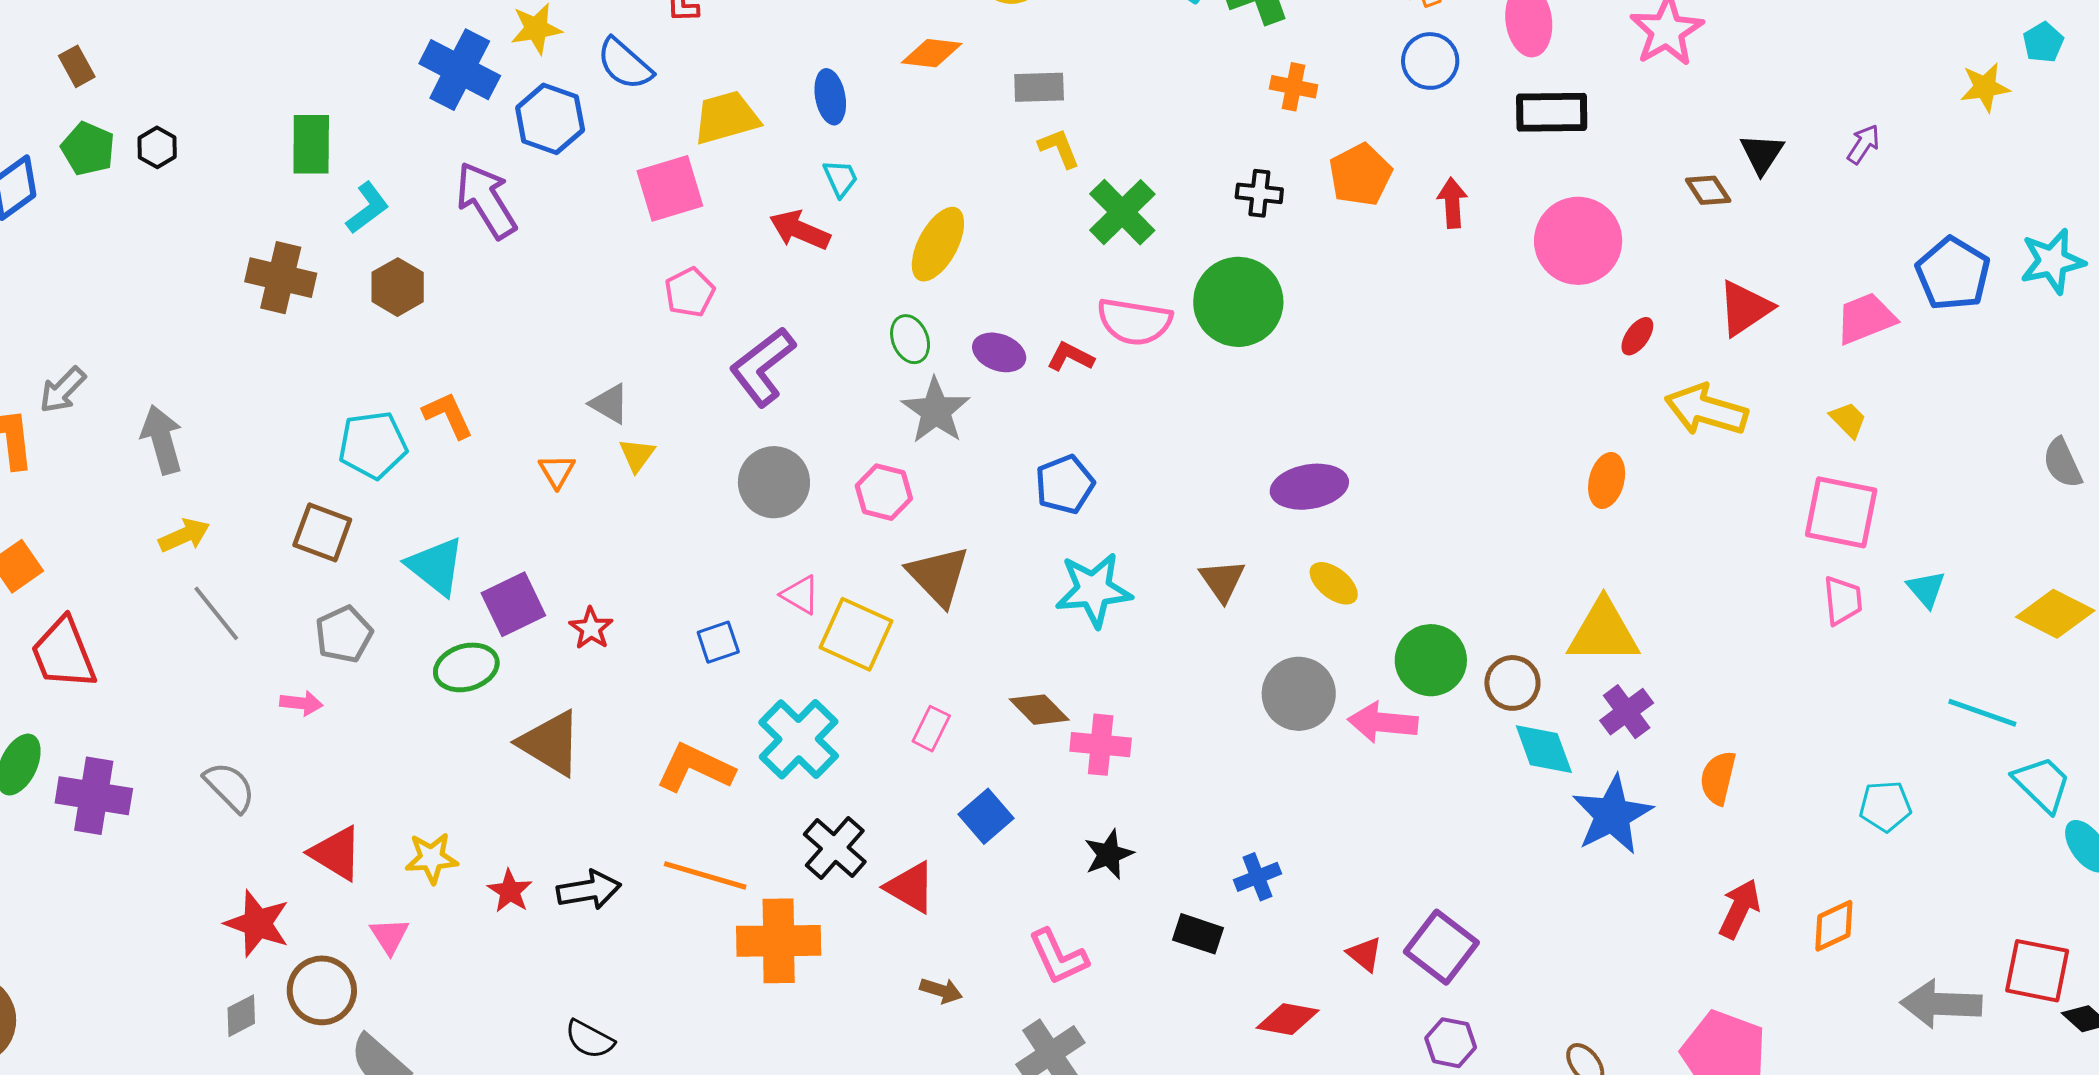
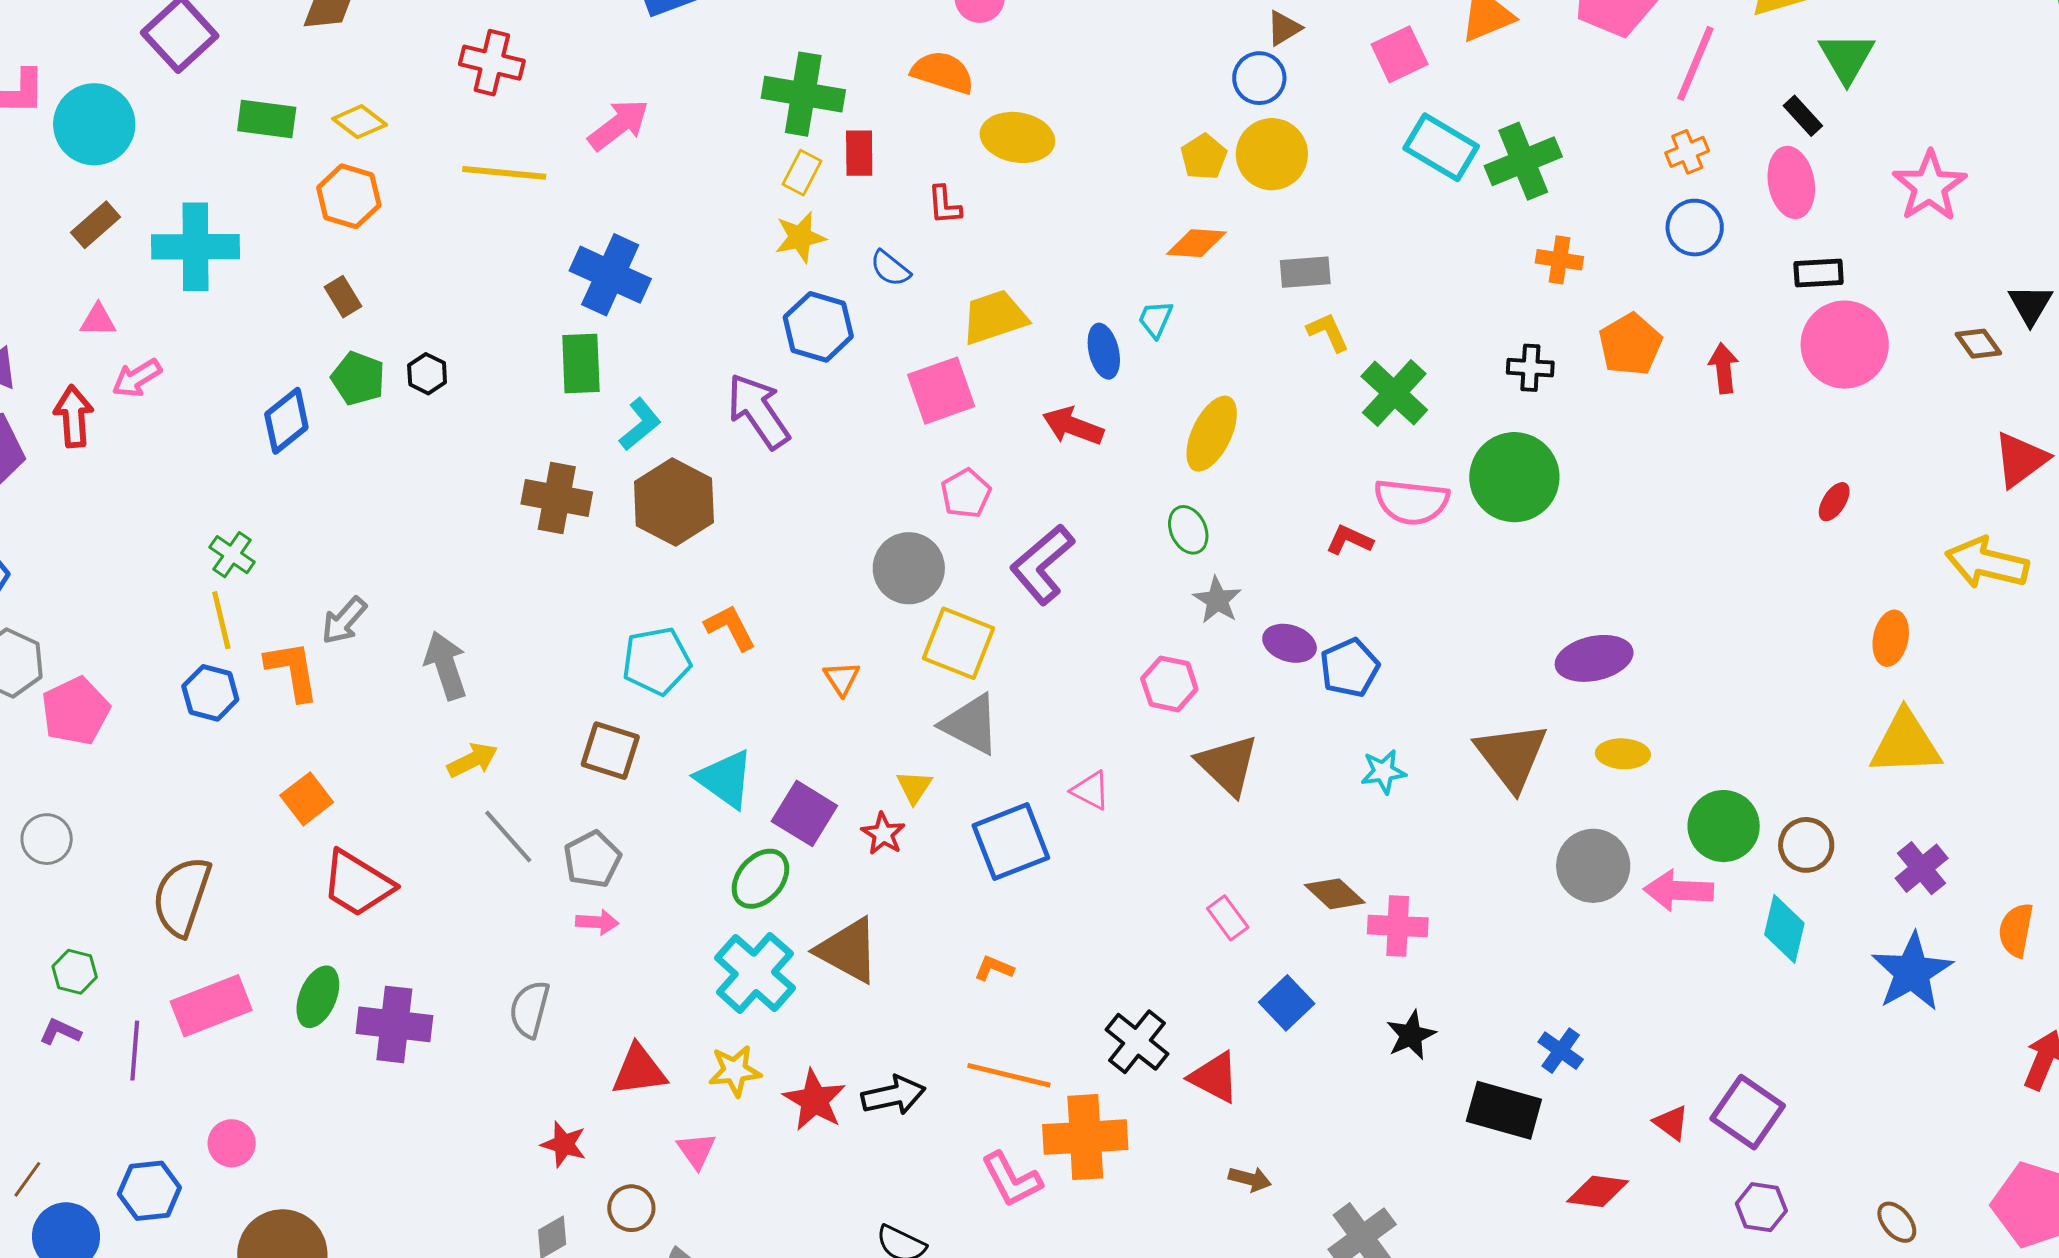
blue semicircle: (625, 64) -> (890, 268), size x0.7
blue cross: (460, 70) -> (610, 275), moved
blue ellipse: (830, 97) -> (1104, 351), moved
black rectangle: (1552, 112) -> (1819, 273), size x0.7
cyan trapezoid: (841, 178) -> (1156, 319), moved, turned -129
pink circle: (1578, 241) -> (1845, 345), moved
brown hexagon: (398, 287) -> (674, 502), size x1.5
red ellipse: (1637, 336) -> (1834, 502), moved
purple ellipse: (999, 352) -> (1290, 643), moved
gray triangle: (610, 404) -> (971, 724), moved, size x1.5
gray star: (936, 411) -> (1217, 600), size x0.7
yellow triangle: (637, 455) -> (914, 787), moved
gray circle: (774, 482) -> (909, 568), moved
brown triangle: (1222, 580) -> (1511, 756), size x1.6
yellow ellipse: (1334, 583) -> (1623, 754), turned -33
cyan star: (1094, 590) -> (1383, 772), size x0.6
purple square: (513, 604) -> (804, 813), turned -30
yellow triangle: (1603, 632) -> (1905, 743), moved
gray pentagon: (344, 634) -> (592, 859), moved
yellow square: (856, 634) -> (958, 643), moved
blue square: (718, 642) -> (1011, 842), size x1.8
red trapezoid: (64, 653) -> (357, 884), turned -34
green ellipse: (466, 667) -> (760, 879), turned -30
pink rectangle: (931, 729) -> (1228, 918), turned -60
cyan cross: (799, 739) -> (755, 973), moved
cyan diamond: (1544, 749) -> (1784, 929), moved, turned 36
orange L-shape: (695, 768) -> (994, 968), size x0.5
gray semicircle: (230, 787) -> (530, 1009), turned -118
red triangle: (336, 853) -> (639, 1070), turned -36
blue cross: (1257, 877) -> (1561, 1051), turned -30
red star: (510, 891) -> (814, 1100), size x1.4
red star: (257, 923) -> (564, 1144), size x0.7
black rectangle: (1198, 934) -> (1504, 1110), size x1.5
pink L-shape: (1058, 957) -> (1012, 1180), moved
brown circle: (322, 990) -> (631, 1208), size x0.7

